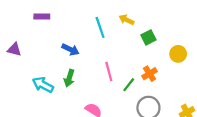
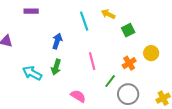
blue arrow: (70, 49) -> (57, 41), turned -98
yellow circle: (178, 54) -> (151, 53), moved
green line: (129, 85) -> (110, 81), moved

